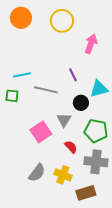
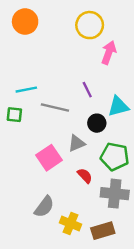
yellow circle: (62, 21) -> (90, 25), moved
gray triangle: (64, 120) -> (76, 143), turned 35
yellow cross: (63, 175) -> (71, 223), moved

